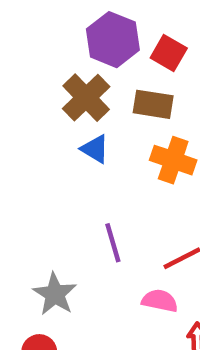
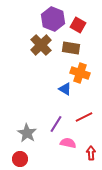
blue triangle: (95, 149) -> (65, 89), moved
purple line: (113, 243) -> (56, 124), moved, turned 48
pink semicircle: (160, 301) -> (68, 143), moved

